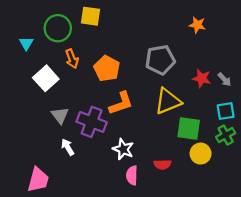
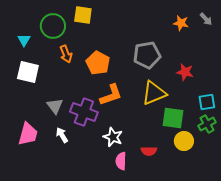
white square: (46, 78) -> (28, 72), moved, turned -35
gray arrow: (225, 79) -> (206, 19), moved
pink trapezoid: (38, 180) -> (28, 134), moved

